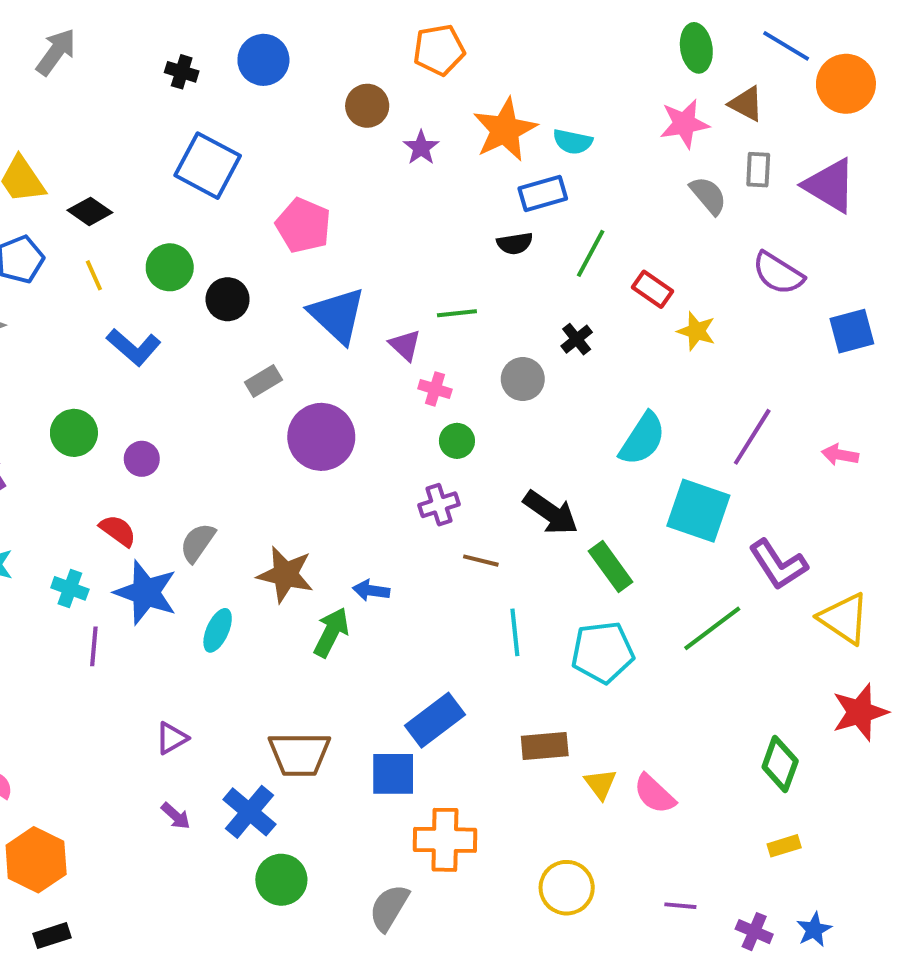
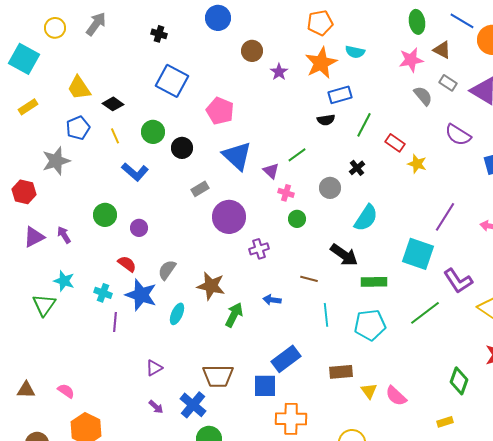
orange pentagon: (439, 50) -> (320, 23), moved
blue circle: (263, 60) -> (218, 18), moved
cyan semicircle: (573, 142) -> (355, 52), moved
gray rectangle: (758, 170) -> (448, 83), turned -60
green line: (457, 313) -> (297, 155), turned -30
cyan semicircle: (642, 439) -> (366, 218), moved
purple cross: (439, 505) -> (259, 249), moved
green rectangle: (611, 567) -> (374, 282), turned -55
blue arrow: (371, 590) -> (272, 300), moved
yellow rectangle: (784, 846) -> (445, 422), moved

